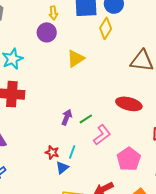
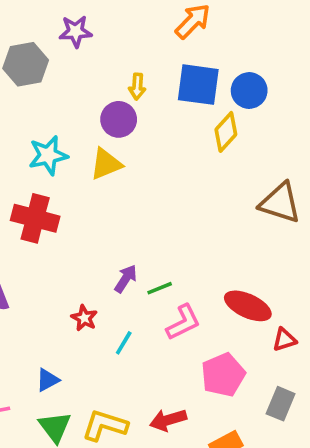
yellow triangle: (76, 59) -> (106, 164), moved
red ellipse: (129, 104) -> (248, 306), moved
red star: (52, 152) -> (84, 318), moved
blue triangle: (62, 168) -> (47, 380), moved

